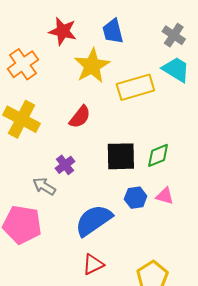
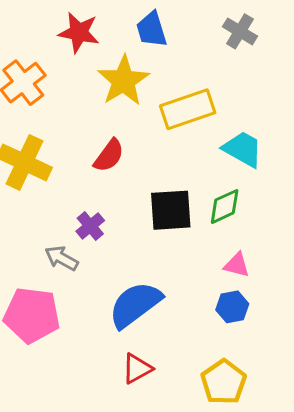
cyan trapezoid: (176, 69) -> (243, 149), moved
blue hexagon: (136, 198) -> (232, 307), moved

